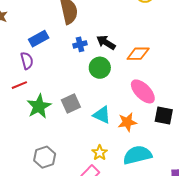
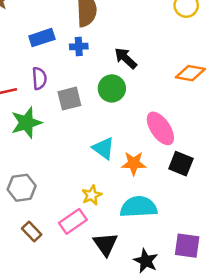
blue cross: (80, 44) -> (79, 46), moved
orange diamond: (138, 54) -> (190, 73), moved
purple semicircle: (27, 61) -> (39, 78), moved
gray square: (71, 103) -> (69, 99), moved

